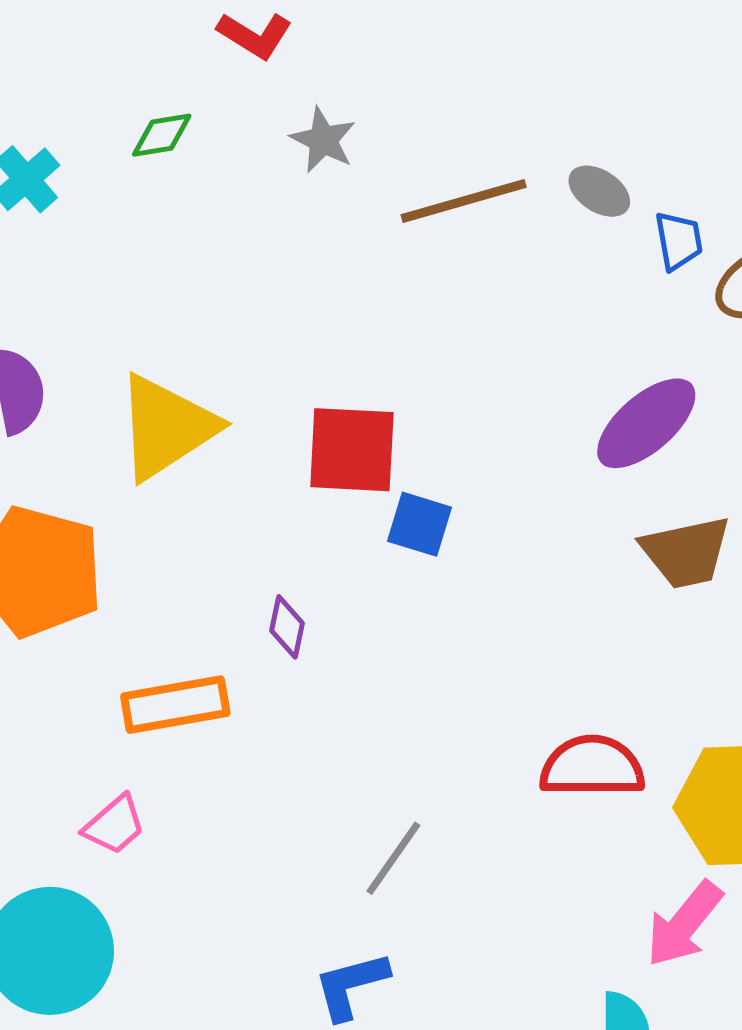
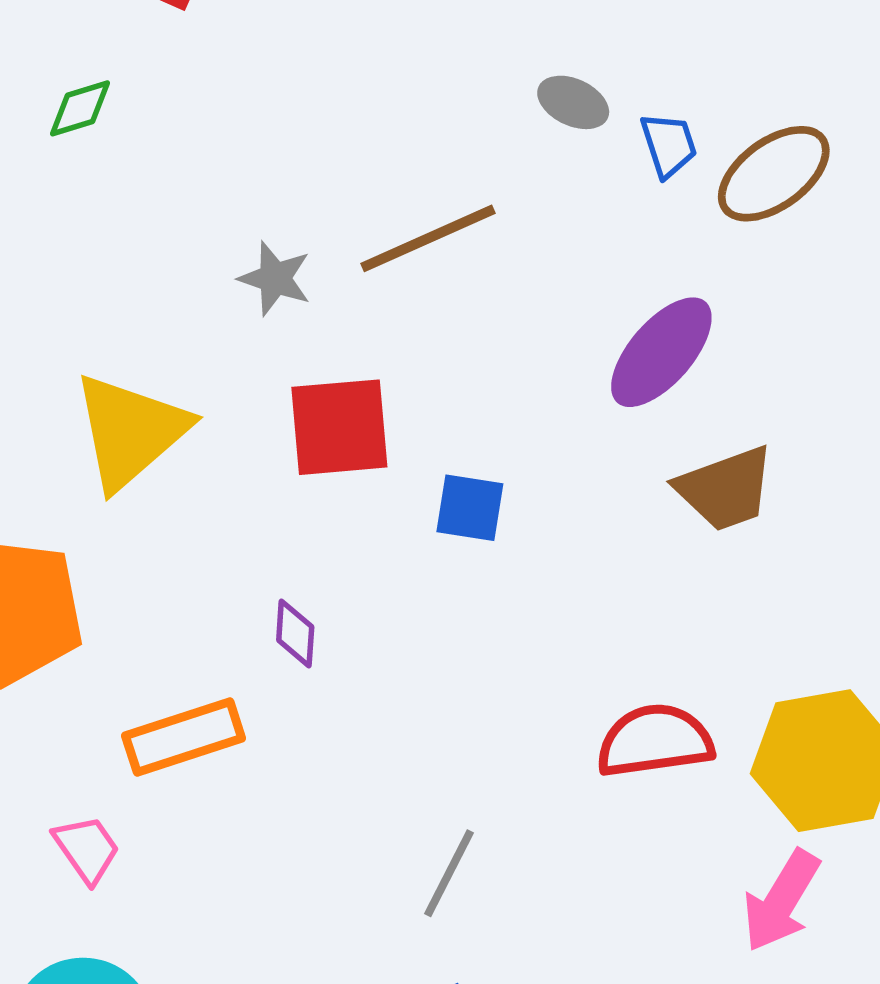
gray star: (323, 140) -> (275, 278), moved
brown line: (464, 201) -> (428, 238), moved
blue square: (420, 524) -> (470, 508), moved
pink trapezoid: (114, 825) -> (87, 849), moved, turned -76

